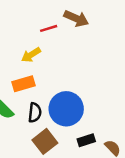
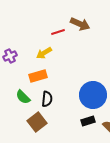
blue circle: (66, 109) -> (93, 95), moved
brown square: (45, 141) -> (37, 122), moved

